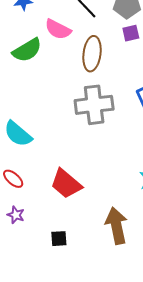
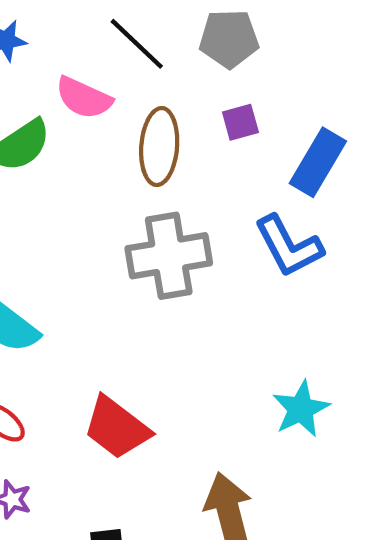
purple square: (131, 33) -> (240, 122), moved

